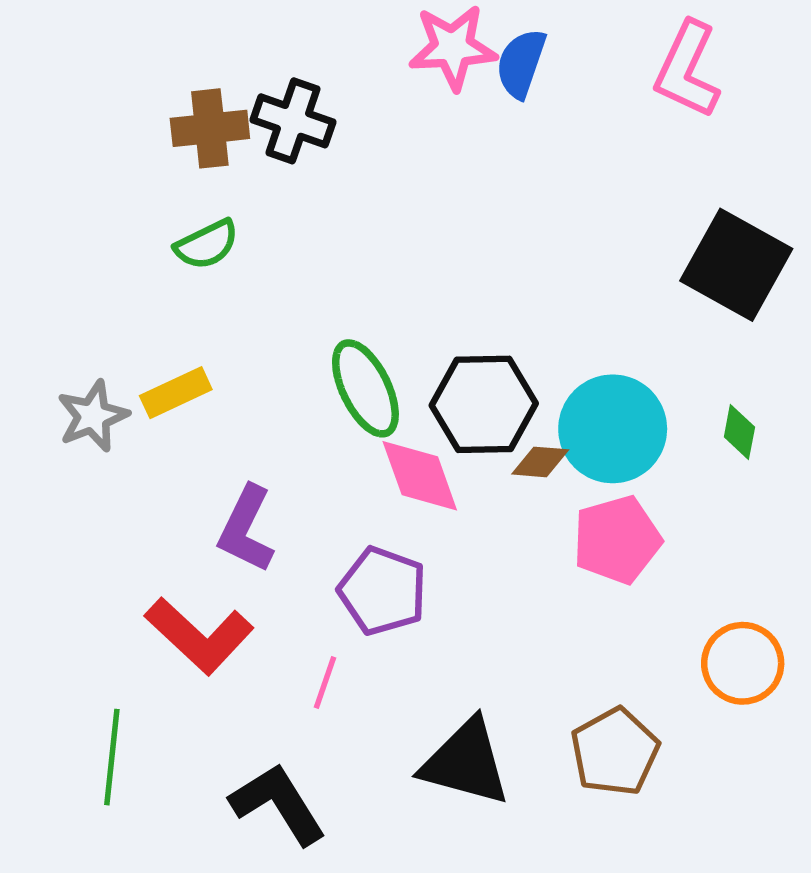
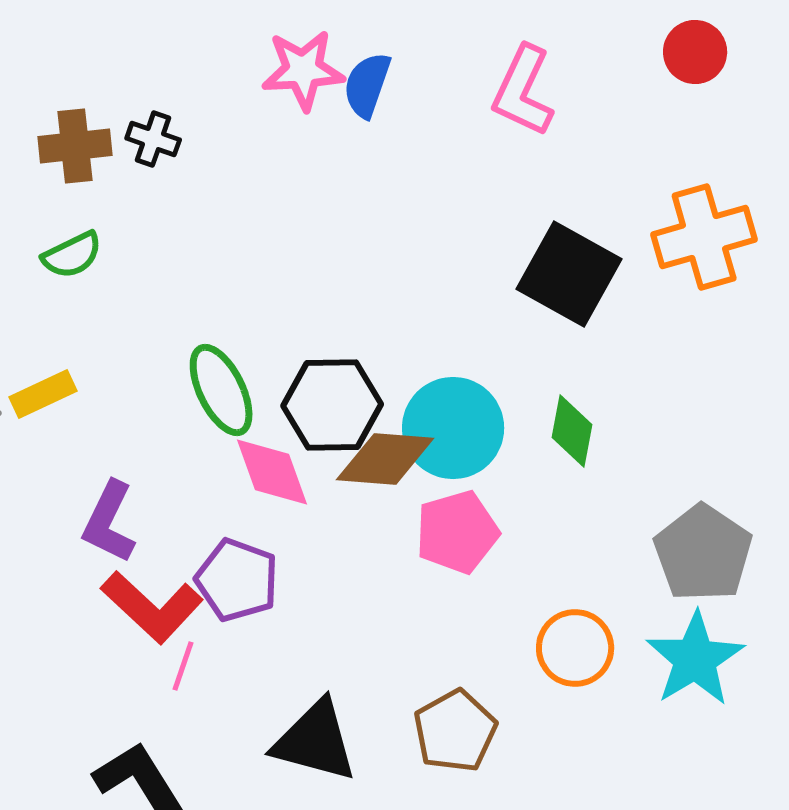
black cross: (293, 121) -> (153, 139), size x0.7
green diamond: (739, 432) -> (572, 431), size x1.4
brown diamond: (540, 462) -> (385, 459), size x1.8
red L-shape: (199, 636) -> (152, 607), moved

